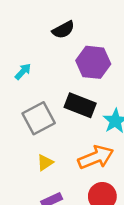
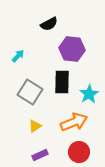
black rectangle: (80, 105) -> (62, 82), turned 70
gray square: (39, 118) -> (30, 92), turned -30

